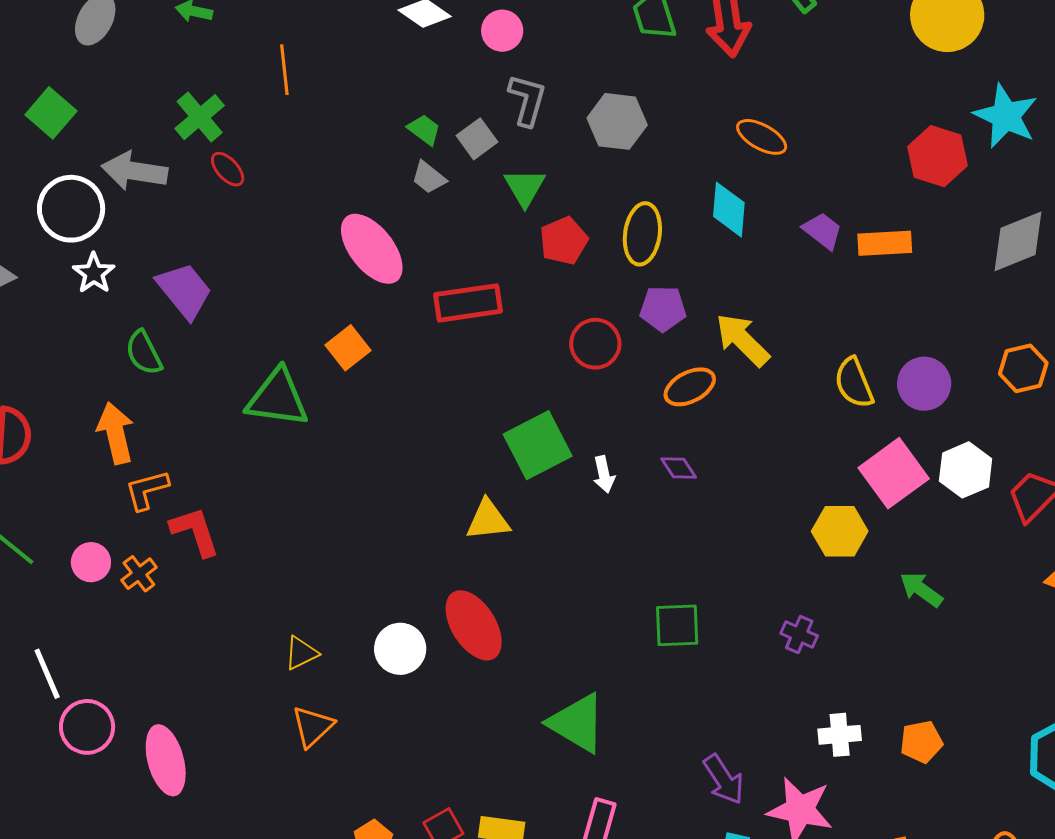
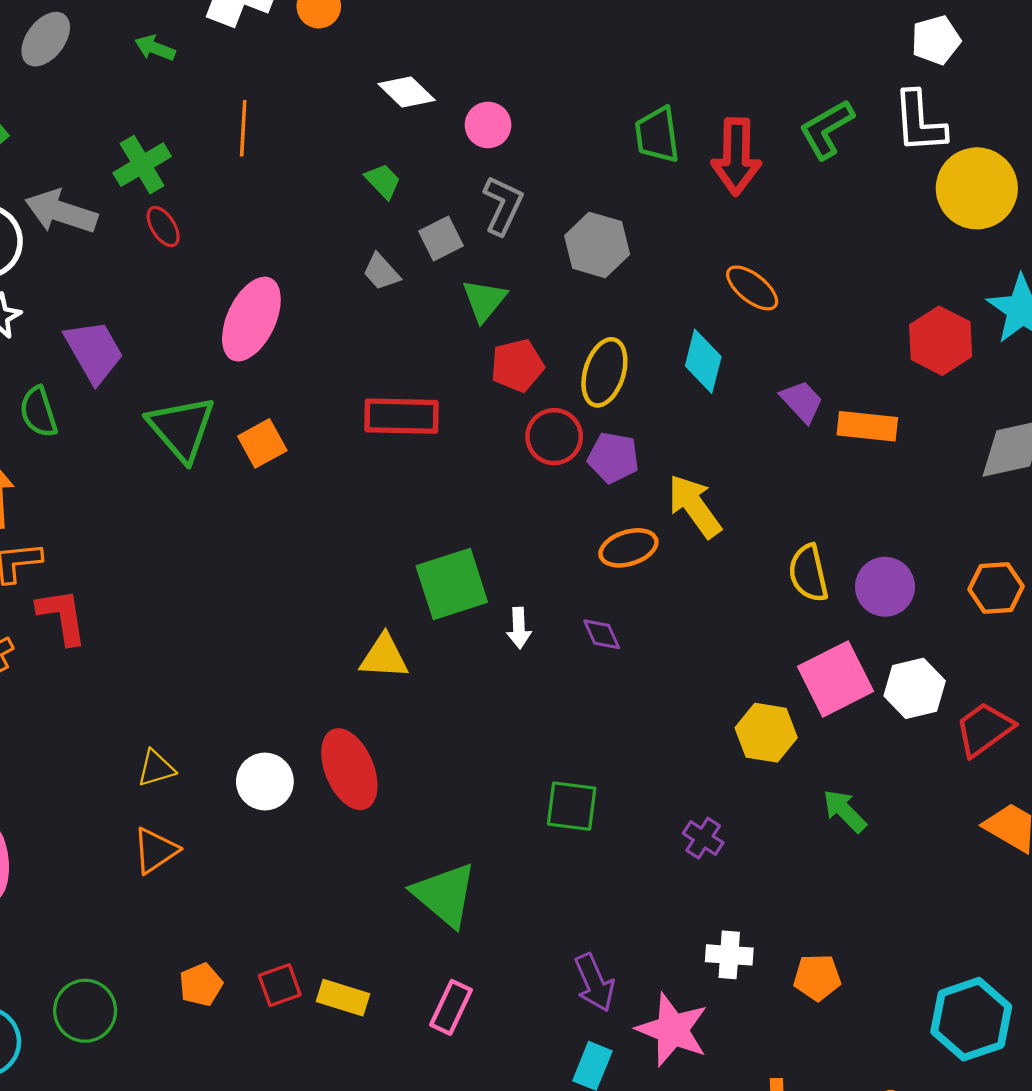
green trapezoid: (424, 130) -> (383, 181), moved
pink ellipse: (372, 249) -> (251, 319), moved, turned 54
red circle: (595, 344) -> (554, 437), moved
green triangle: (277, 398) -> (181, 428), moved, turned 32

